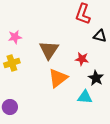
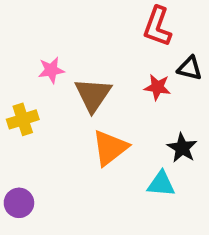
pink star: (15, 37) -> (51, 70), moved
red star: (82, 59) -> (157, 87), moved

